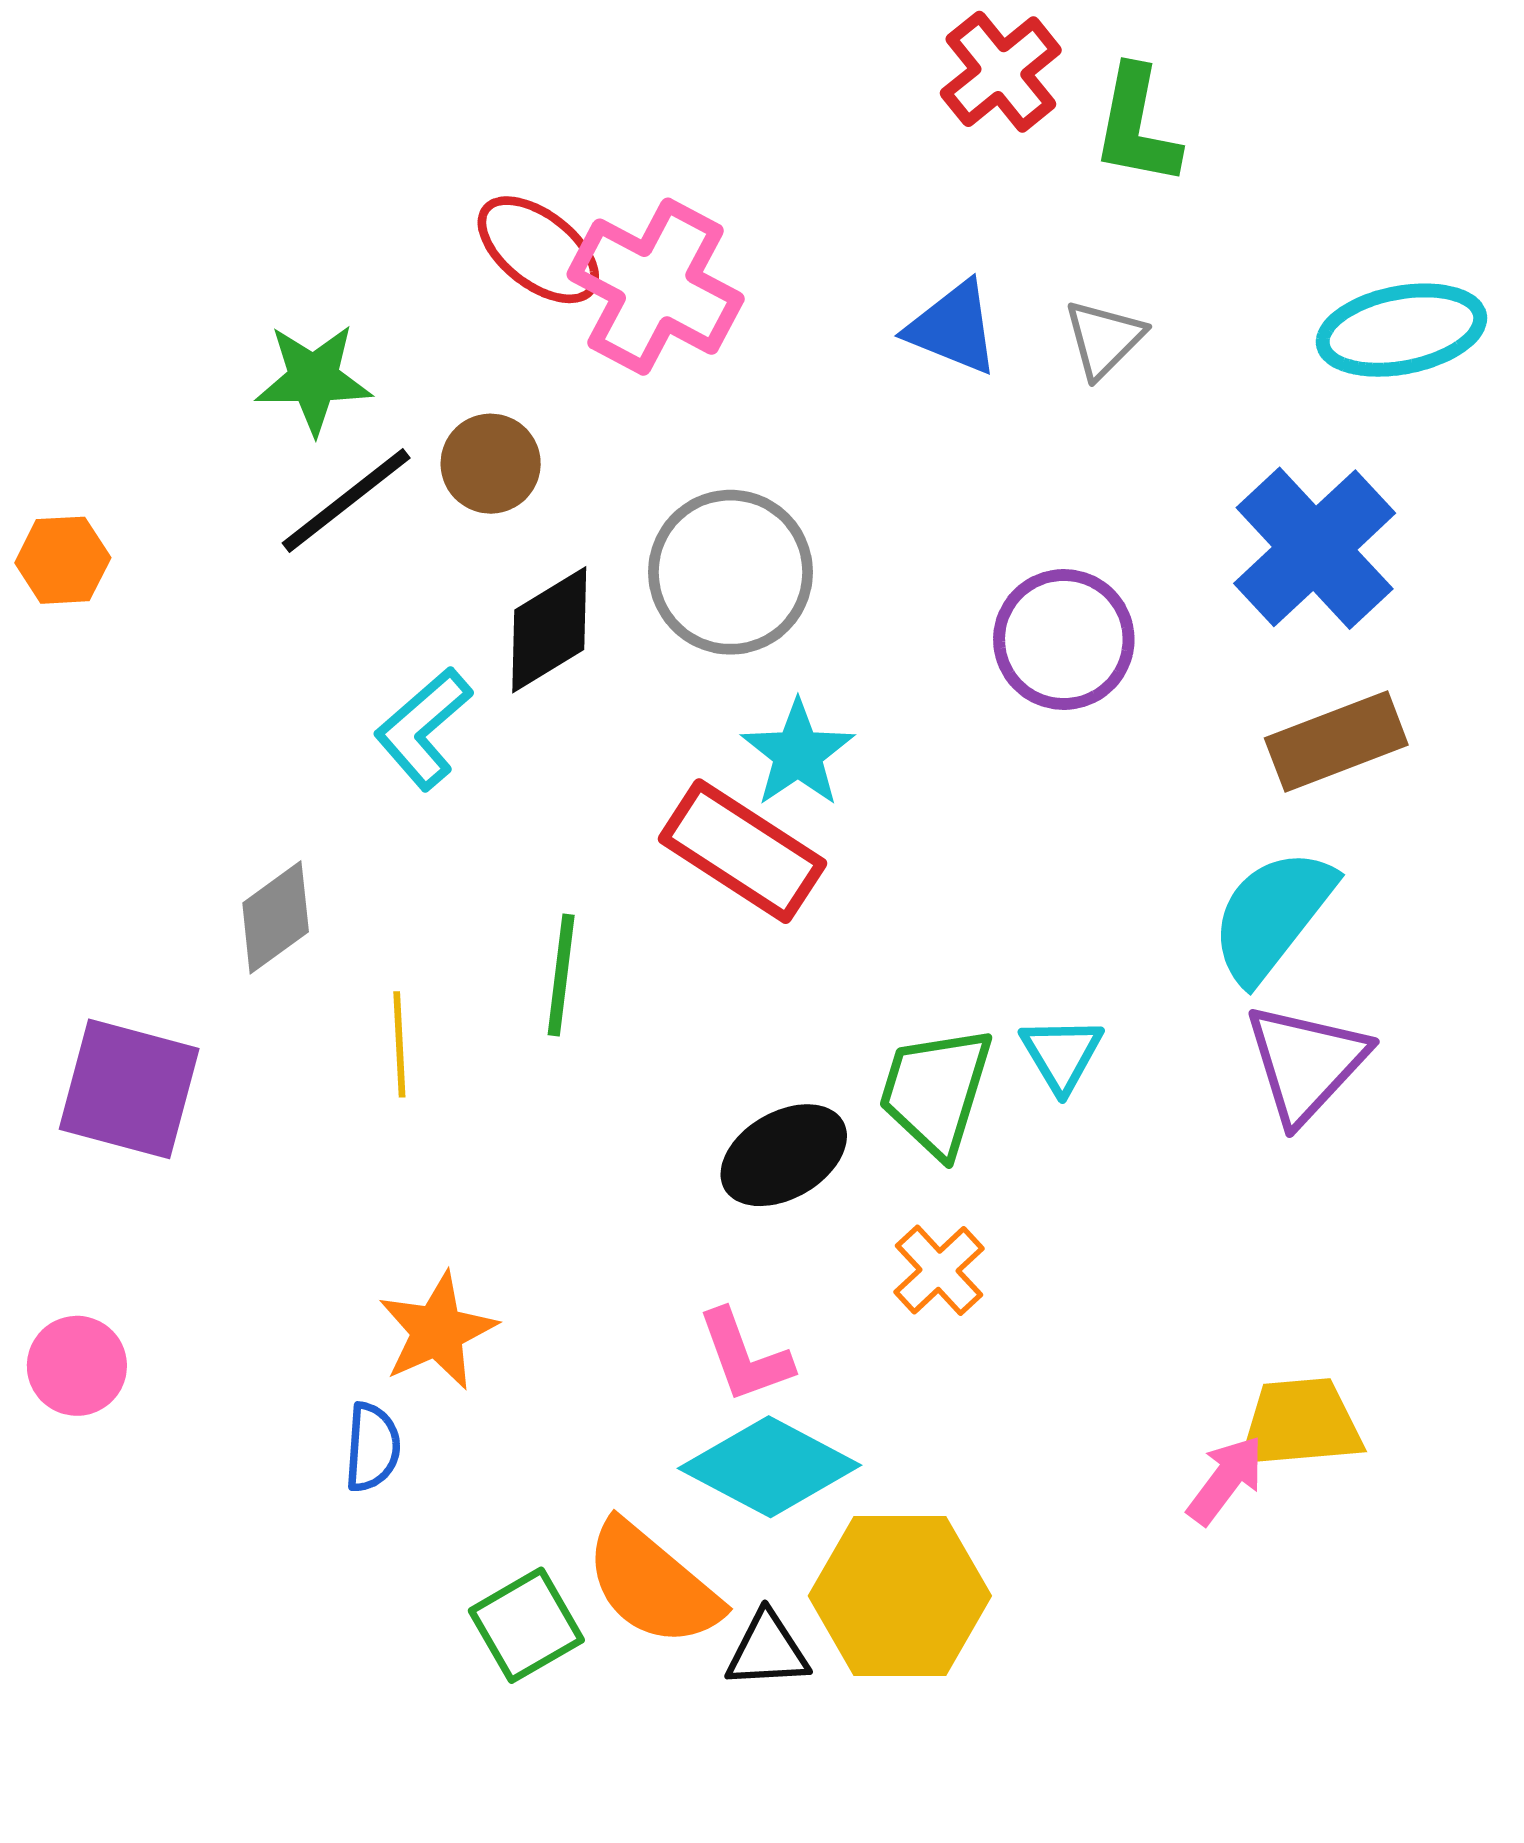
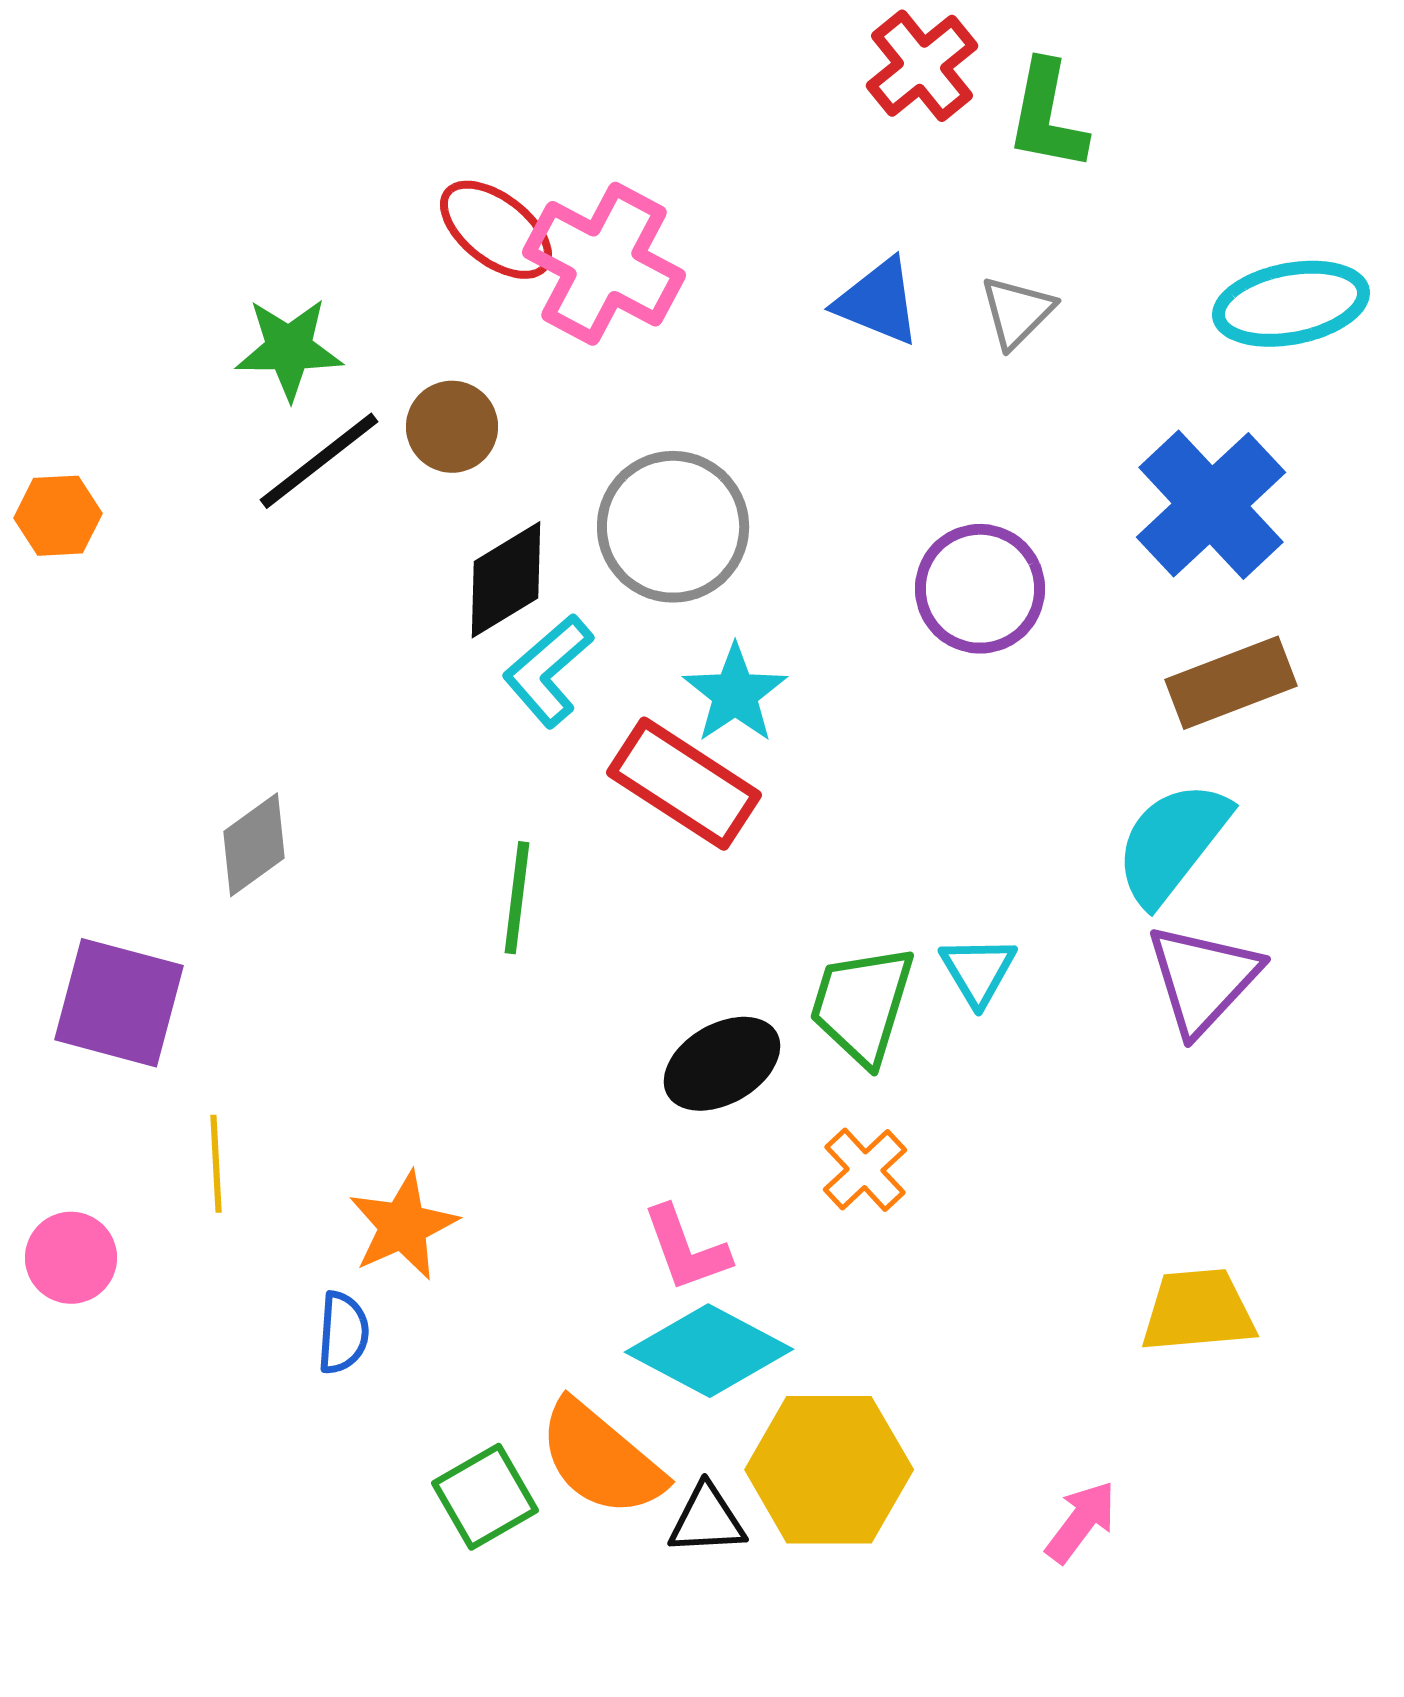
cyan L-shape: (423, 729) -> (548, 671), moved
yellow line: (399, 1044) -> (216, 1164), moved
pink arrow: (1226, 1480) -> (1081, 1522), moved

